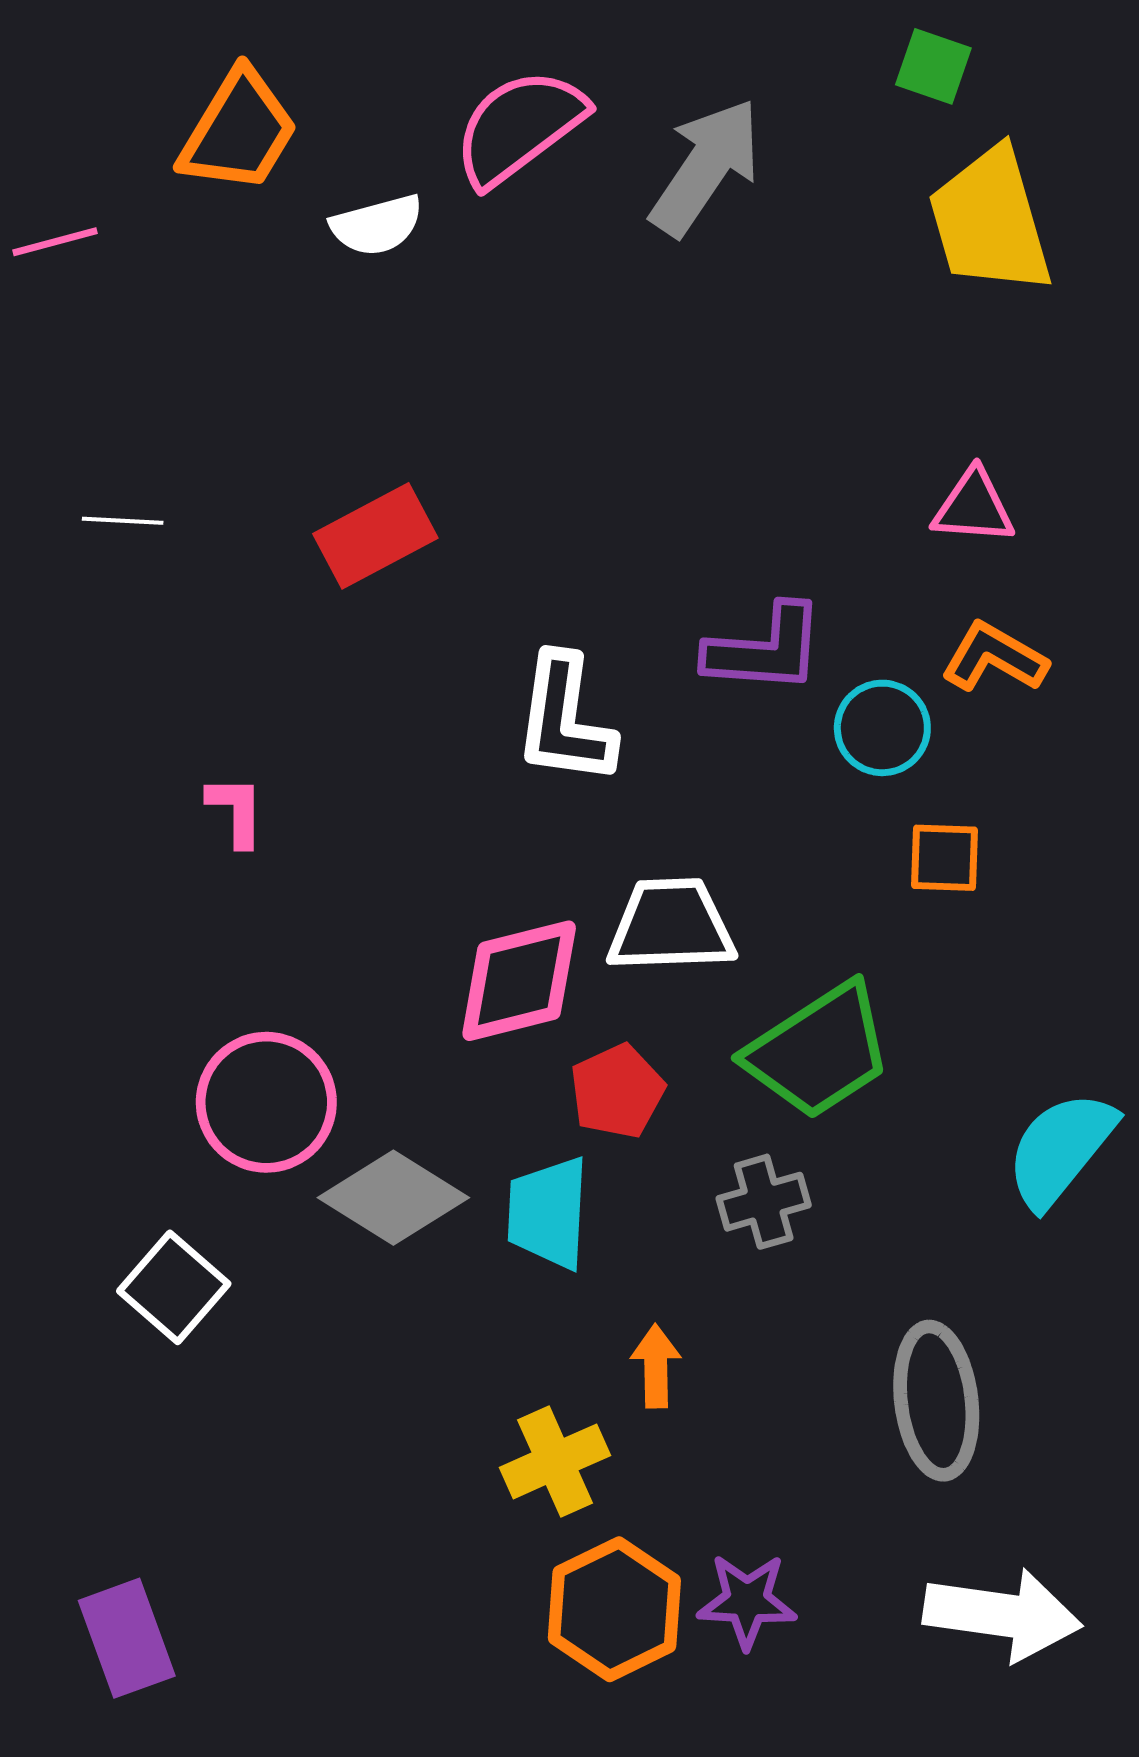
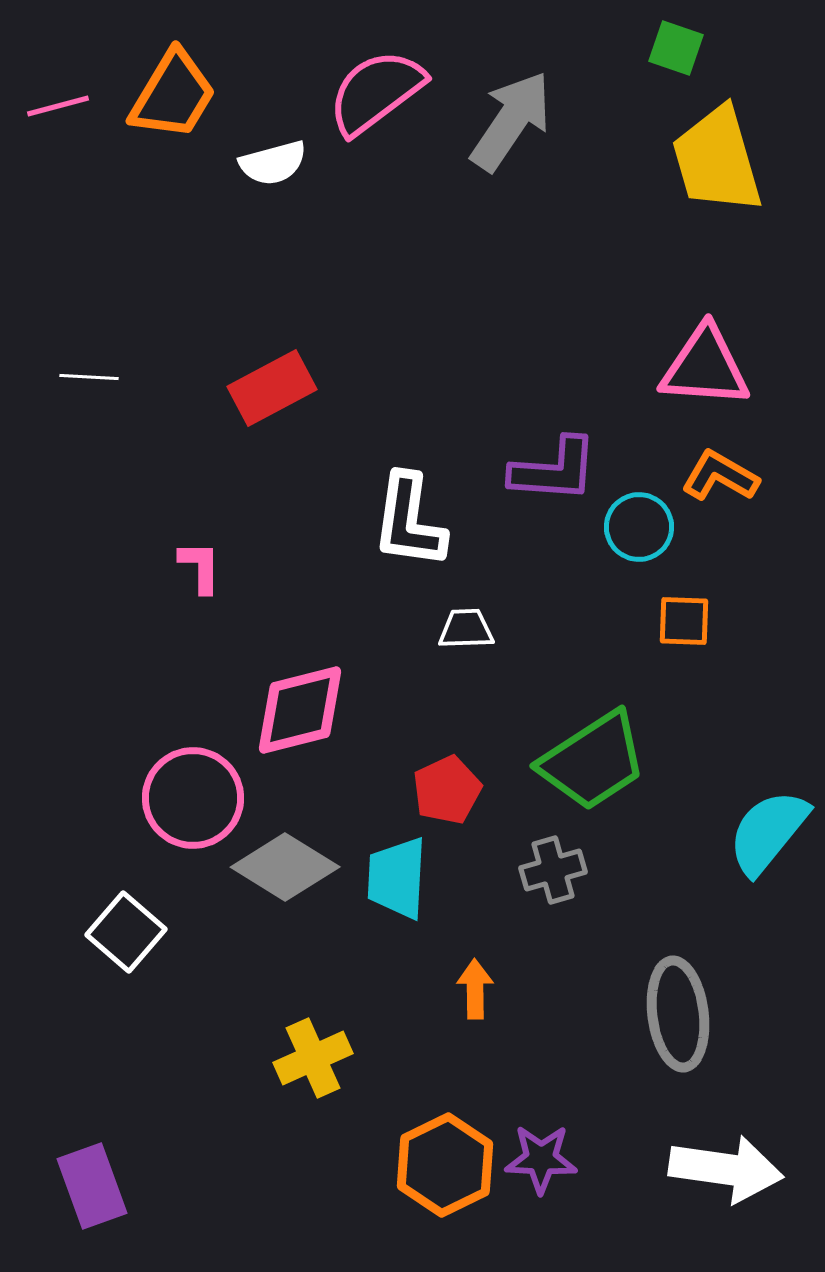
pink line: (55, 242) -> (58, 106), moved
pink triangle: (974, 507) -> (705, 367), size x1.5
pink L-shape: (236, 811) -> (200, 567), moved
white trapezoid: (671, 925) -> (466, 629), moved, size x0.6
pink diamond: (519, 981) -> (300, 710), moved
yellow cross: (555, 1461) -> (313, 1058), moved

